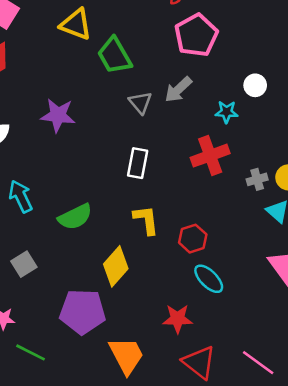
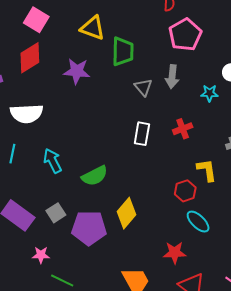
green trapezoid: (115, 56) -> (123, 51), turned -148
gray arrow: (178, 89) -> (172, 77), turned -40
purple star: (58, 115) -> (77, 71), moved
red cross: (210, 156) -> (183, 129), moved, size x0.7
yellow L-shape: (146, 220) -> (207, 170), moved
purple pentagon: (83, 312) -> (89, 228), moved

